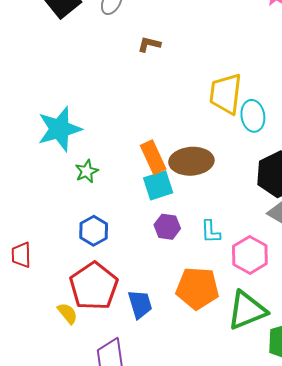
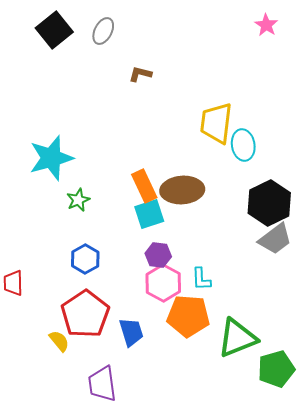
cyan L-shape: (211, 232) -> (201, 279), moved
pink hexagon: (250, 255) -> (163, 283), moved

